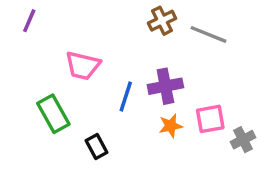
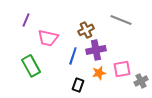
purple line: (29, 21) -> (26, 20), moved
brown cross: (162, 21) -> (86, 30), moved
black rectangle: (96, 146) -> (78, 85), moved, turned 48

